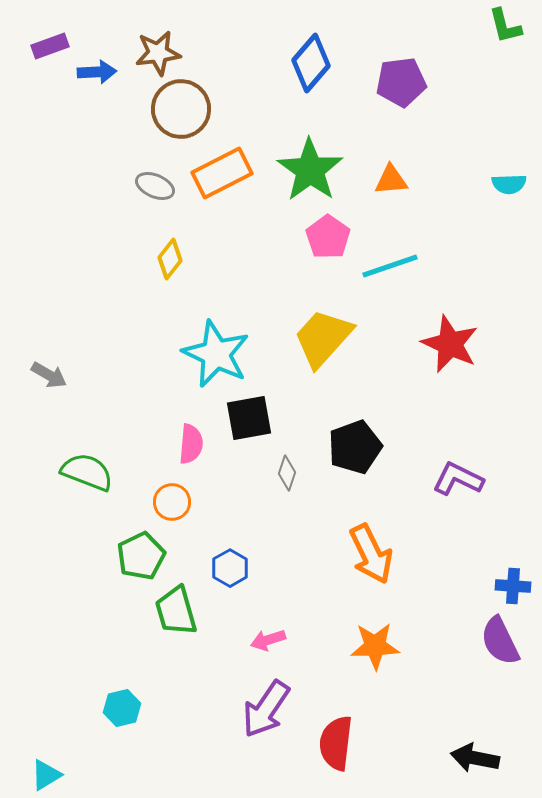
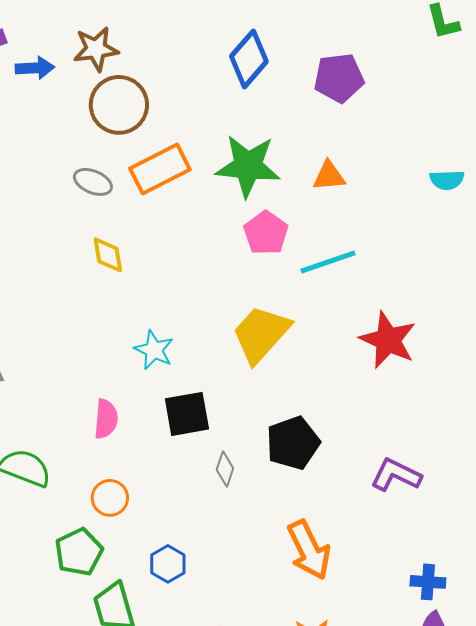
green star: (310, 170) -> (248, 166), turned -30
yellow diamond: (170, 259) -> (108, 255), turned -48
cyan star: (216, 354) -> (154, 350), size x0.6
pink semicircle: (191, 444) -> (106, 419), moved
blue cross: (513, 586) -> (428, 582), moved

